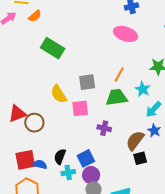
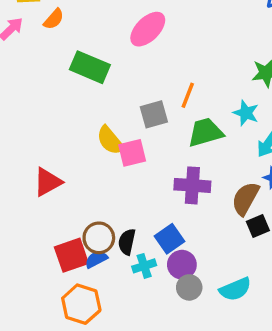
pink ellipse: (125, 34) -> (148, 29), moved, turned -55
orange line: (119, 74) -> (188, 95), moved
pink square: (80, 108) -> (132, 153), moved
brown circle: (34, 123) -> (99, 238), moved
purple cross: (104, 128) -> (192, 185), size x1.5
blue semicircle: (40, 164) -> (96, 259), turned -32

